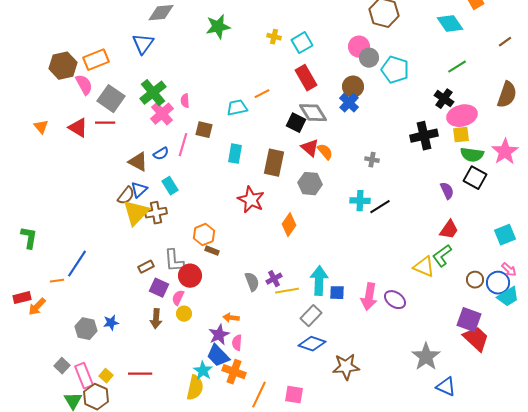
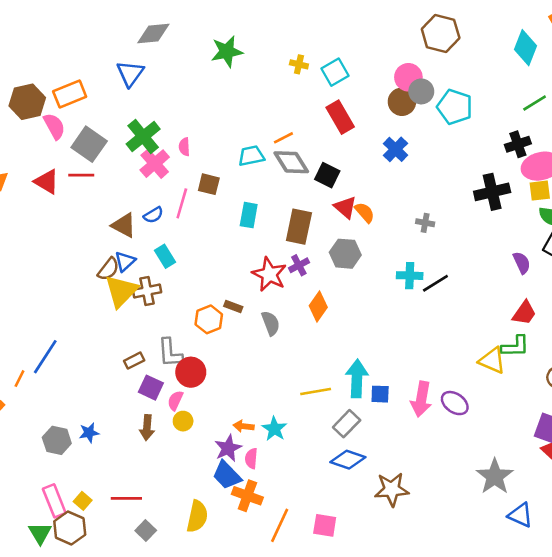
cyan diamond: (450, 24) -> (526, 48), turned 56
brown circle: (353, 87) -> (402, 102), moved
black cross: (444, 99) -> (518, 144), turned 36
gray diamond: (313, 113) -> (291, 162), moved
brown rectangle: (212, 251) -> (233, 306), moved
green L-shape: (442, 256) -> (515, 346), turned -145
purple cross: (274, 279) -> (299, 265), moved
orange line: (57, 281) -> (20, 379), turned -56
gray semicircle: (252, 282) -> (271, 323), moved
gray square: (62, 366) -> (146, 531), moved
cyan star: (203, 371) -> (274, 429), moved

